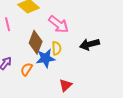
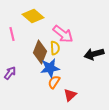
yellow semicircle: (57, 48) -> (55, 48), moved
orange semicircle: (27, 69) -> (54, 82), moved

